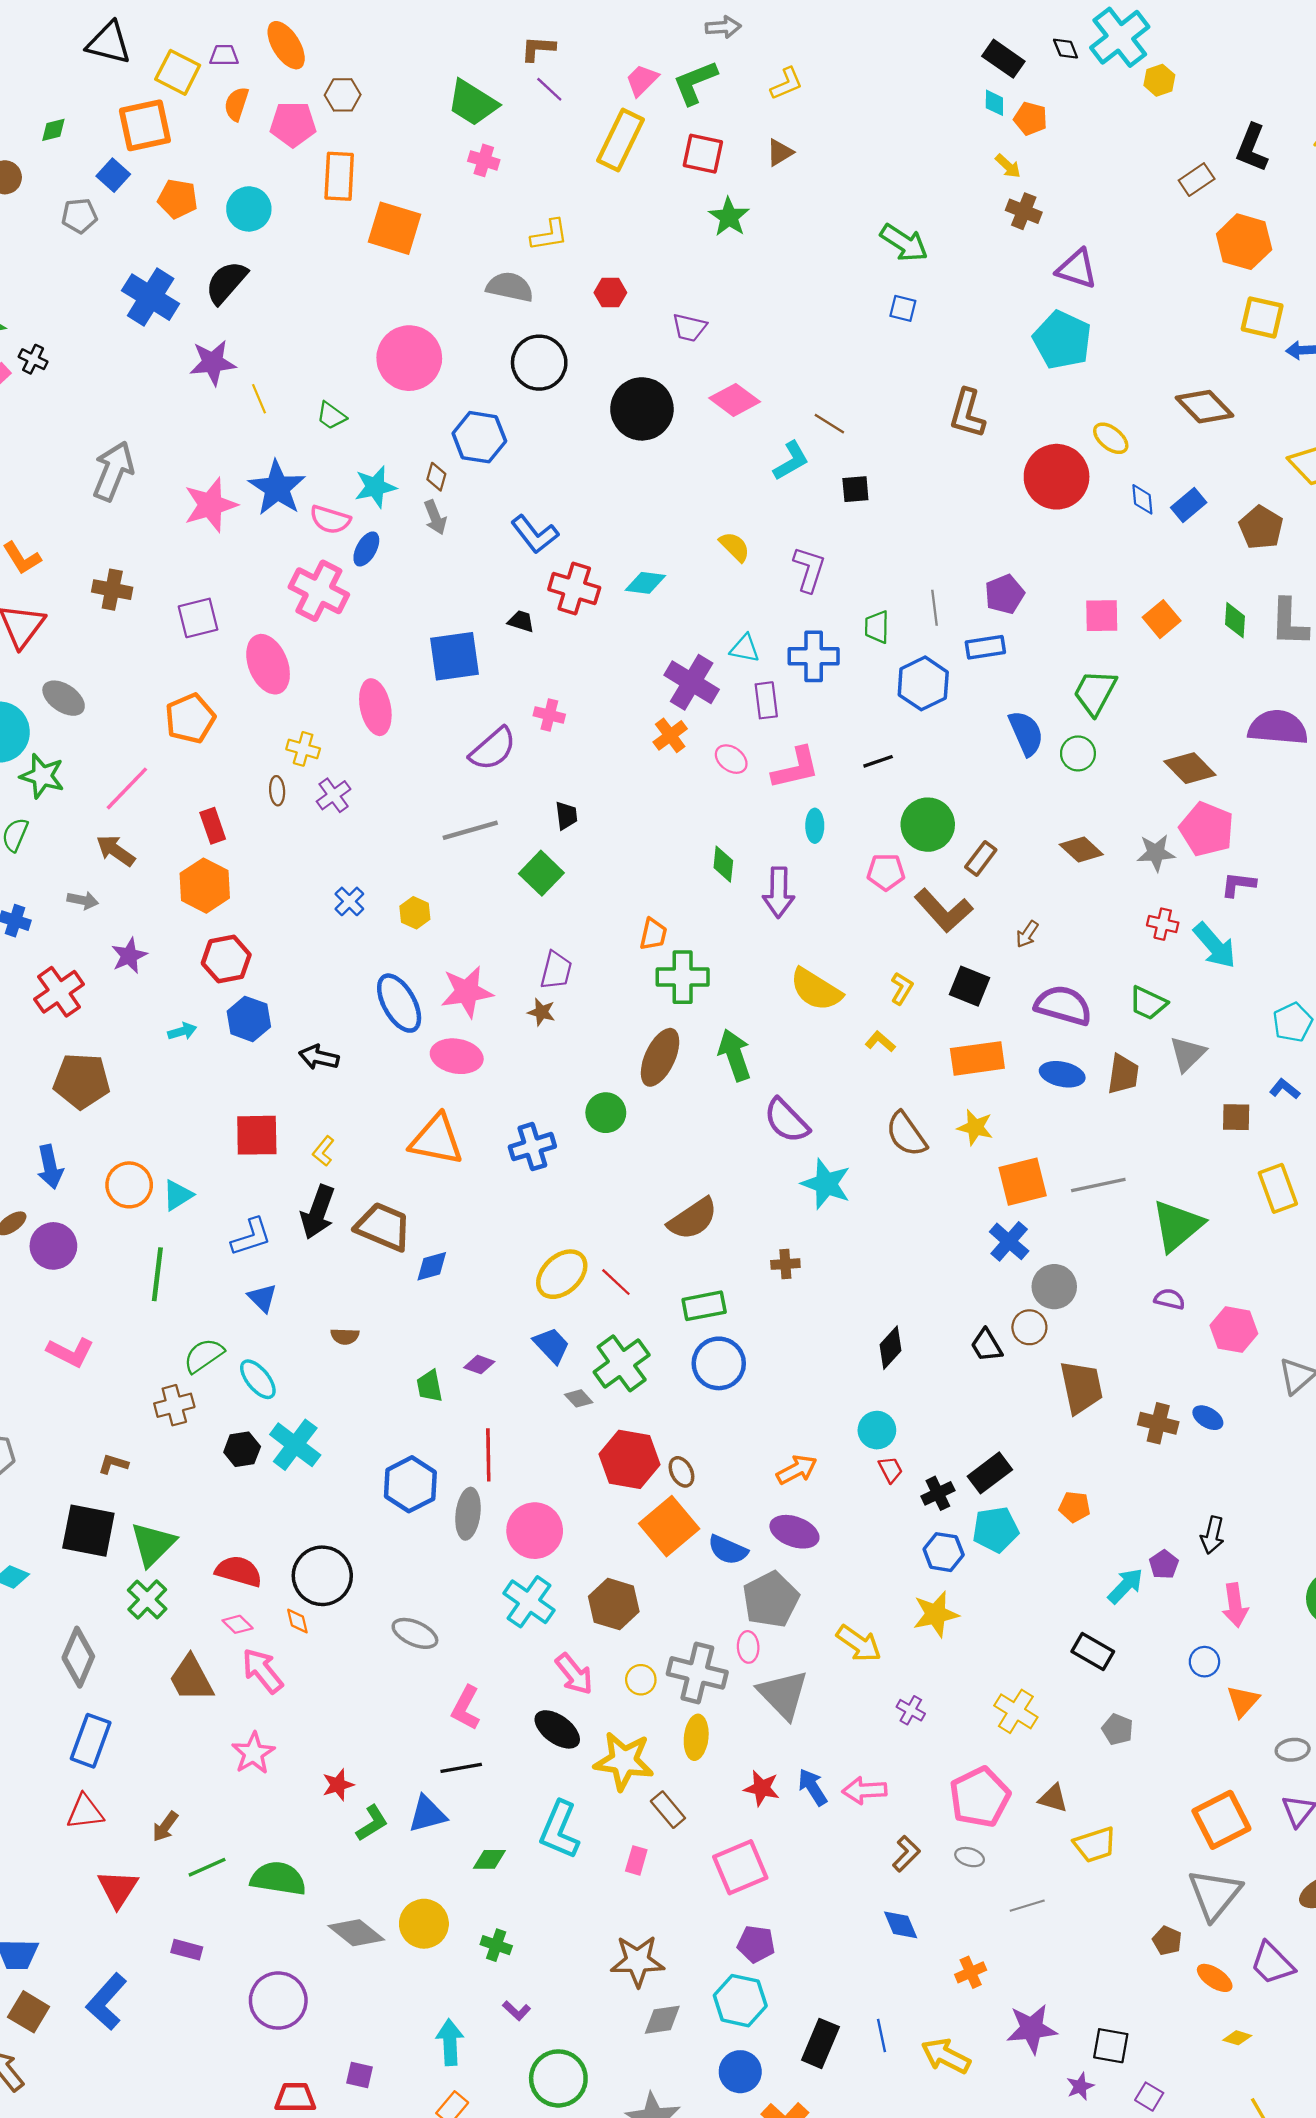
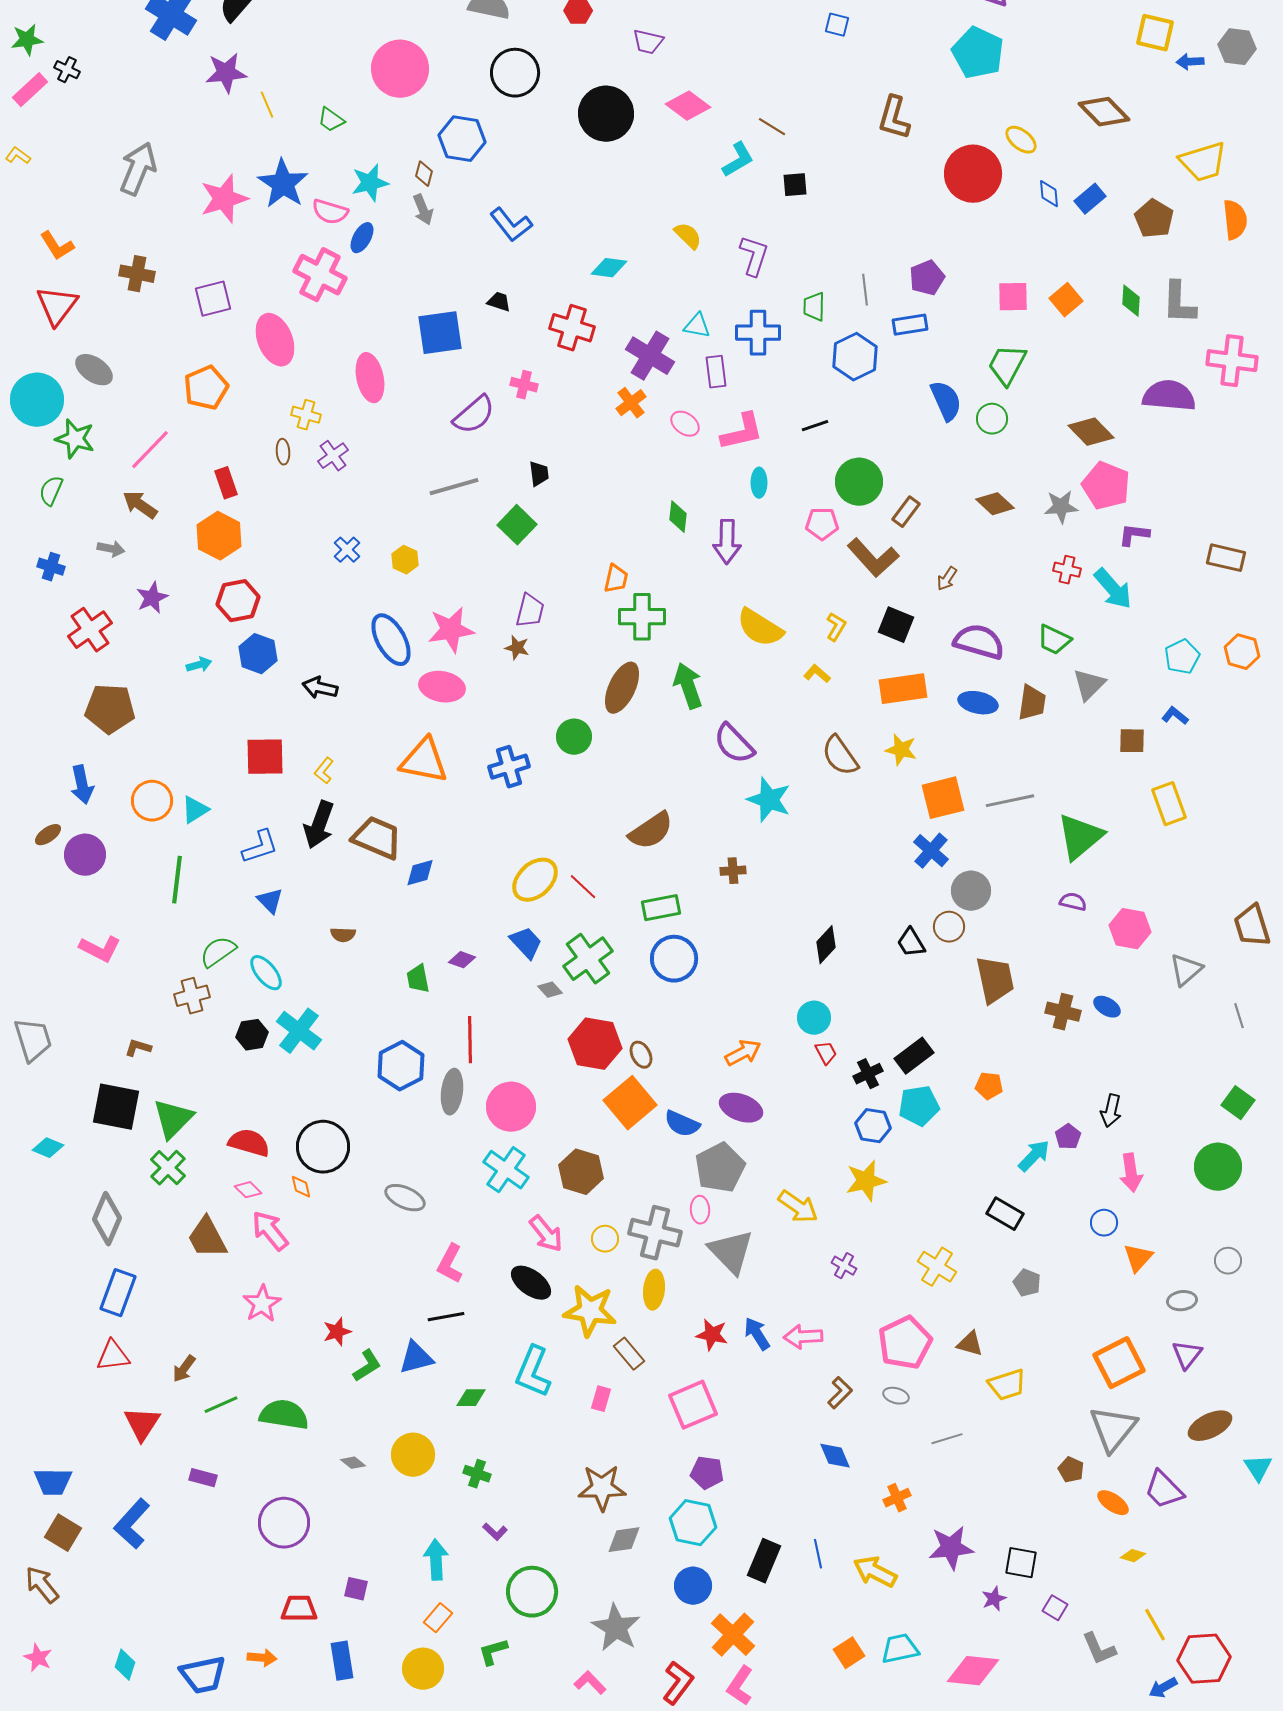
red cross: (574, 589) -> (572, 328), moved
gray diamond: (356, 1933) -> (353, 1463), size x0.5

